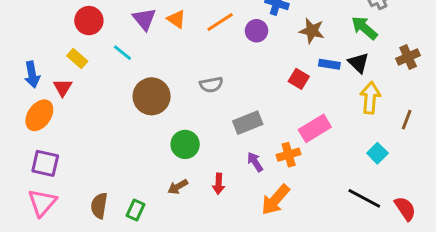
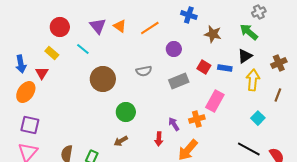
purple circle: (256, 31) -> (174, 49), moved
brown cross: (408, 57) -> (279, 63), moved
black triangle: (358, 63) -> (245, 56), turned 42
blue rectangle: (329, 64) -> (225, 68), moved
gray rectangle: (248, 123) -> (179, 81), moved
pink rectangle: (315, 128) -> (215, 101), turned -30
red arrow: (219, 184) -> (159, 139), moved

